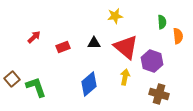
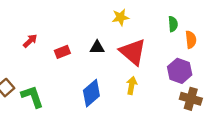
purple hexagon: (152, 61) -> (180, 71), moved
brown cross: (159, 94) -> (191, 99), moved

